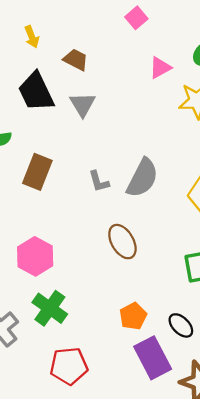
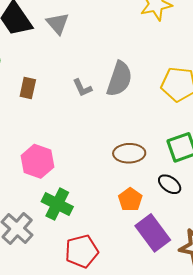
brown rectangle: (37, 172) -> (28, 88), size x0.7
brown ellipse: (122, 242) -> (129, 153), moved, turned -52
black ellipse: (181, 325) -> (170, 184), moved

